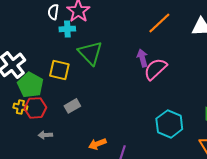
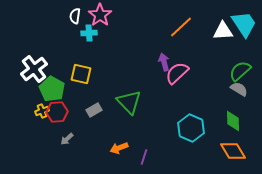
green triangle: (90, 53) -> (129, 102), moved
yellow cross: (20, 107) -> (42, 111), turned -32
gray arrow: (45, 135) -> (67, 139), turned -40

